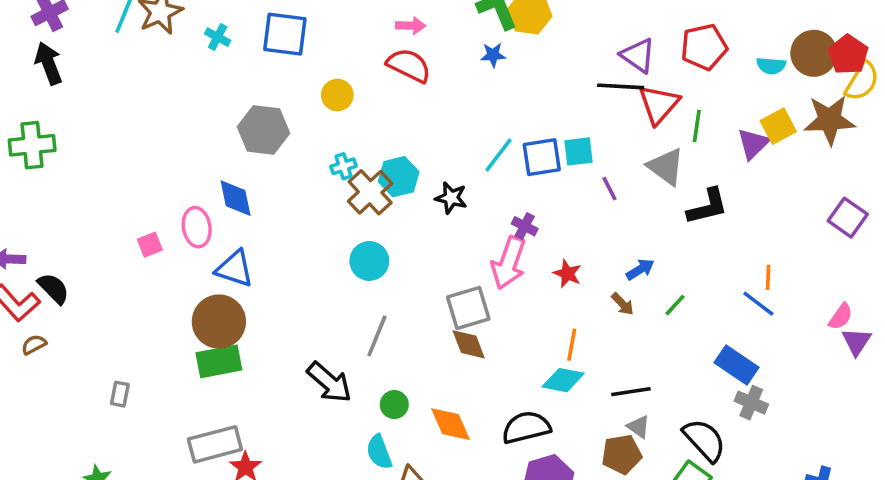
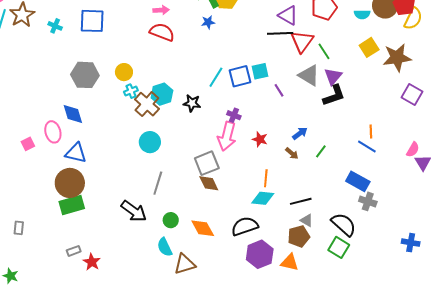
yellow circle: (337, 95) -> (124, 72), moved
brown star: (830, 120) -> (397, 58), moved
green line: (697, 126) -> (324, 51), turned -36
purple triangle: (753, 144) -> (333, 76), moved
gray rectangle: (215, 444) -> (74, 251), size x0.5

